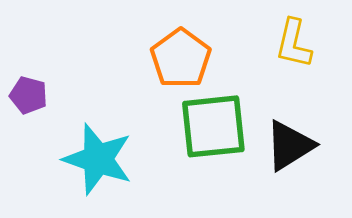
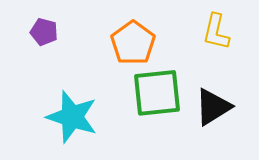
purple pentagon: (28, 95) -> (44, 32), moved

